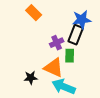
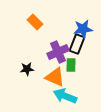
purple cross: (57, 43) -> (58, 52), size x1.5
black star: (31, 78) -> (27, 69), moved

